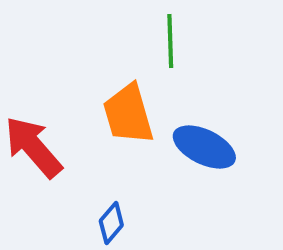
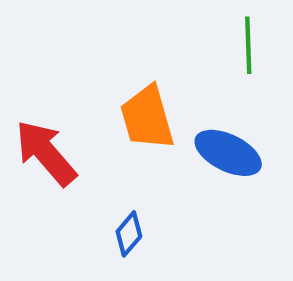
green line: (170, 41) -> (248, 45), moved

